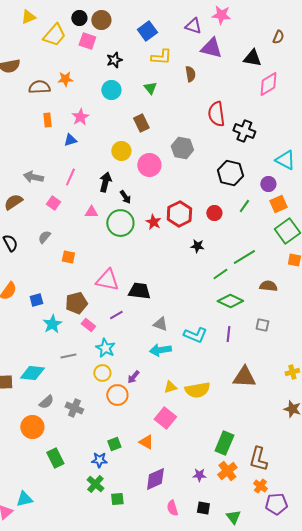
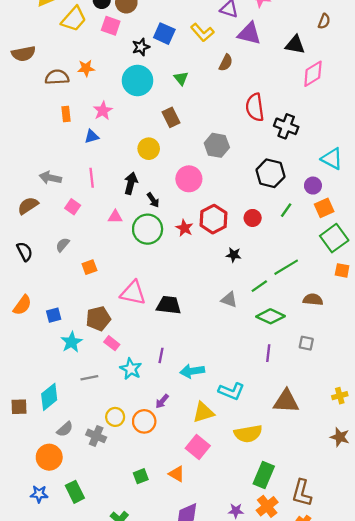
blue square: (147, 31) -> (164, 34), moved, turned -30
yellow L-shape: (161, 57) -> (202, 32), moved, turned 45
brown semicircle: (190, 74) -> (226, 63), turned 35
cyan circle: (111, 90) -> (137, 80), size x1.4
pink circle: (149, 165) -> (189, 179), moved
pink line: (70, 177) -> (92, 178), turned -30
orange square: (68, 257) -> (89, 267), turned -32
purple line: (116, 315) -> (161, 355), moved, turned -48
gray triangle: (160, 324) -> (229, 300), moved
cyan L-shape: (195, 335) -> (231, 391), moved
cyan diamond: (32, 373) -> (49, 397), turned -45
yellow circle: (102, 373) -> (115, 417), moved
yellow triangle: (170, 387) -> (203, 412), size x1.5
yellow semicircle: (197, 390) -> (248, 434), moved
blue star: (99, 460) -> (39, 494), moved

